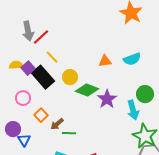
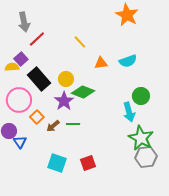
gray arrow: (28, 31) -> (24, 22), moved
yellow line: (52, 57) -> (80, 42), moved
purple square: (28, 68) -> (21, 59), moved
pink circle: (23, 98) -> (19, 100), size x1.6
purple star: (107, 99) -> (64, 101), moved
green line: (69, 133) -> (73, 124), moved

